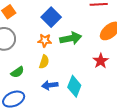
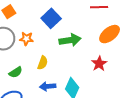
orange star: (45, 40) -> (26, 39), moved

